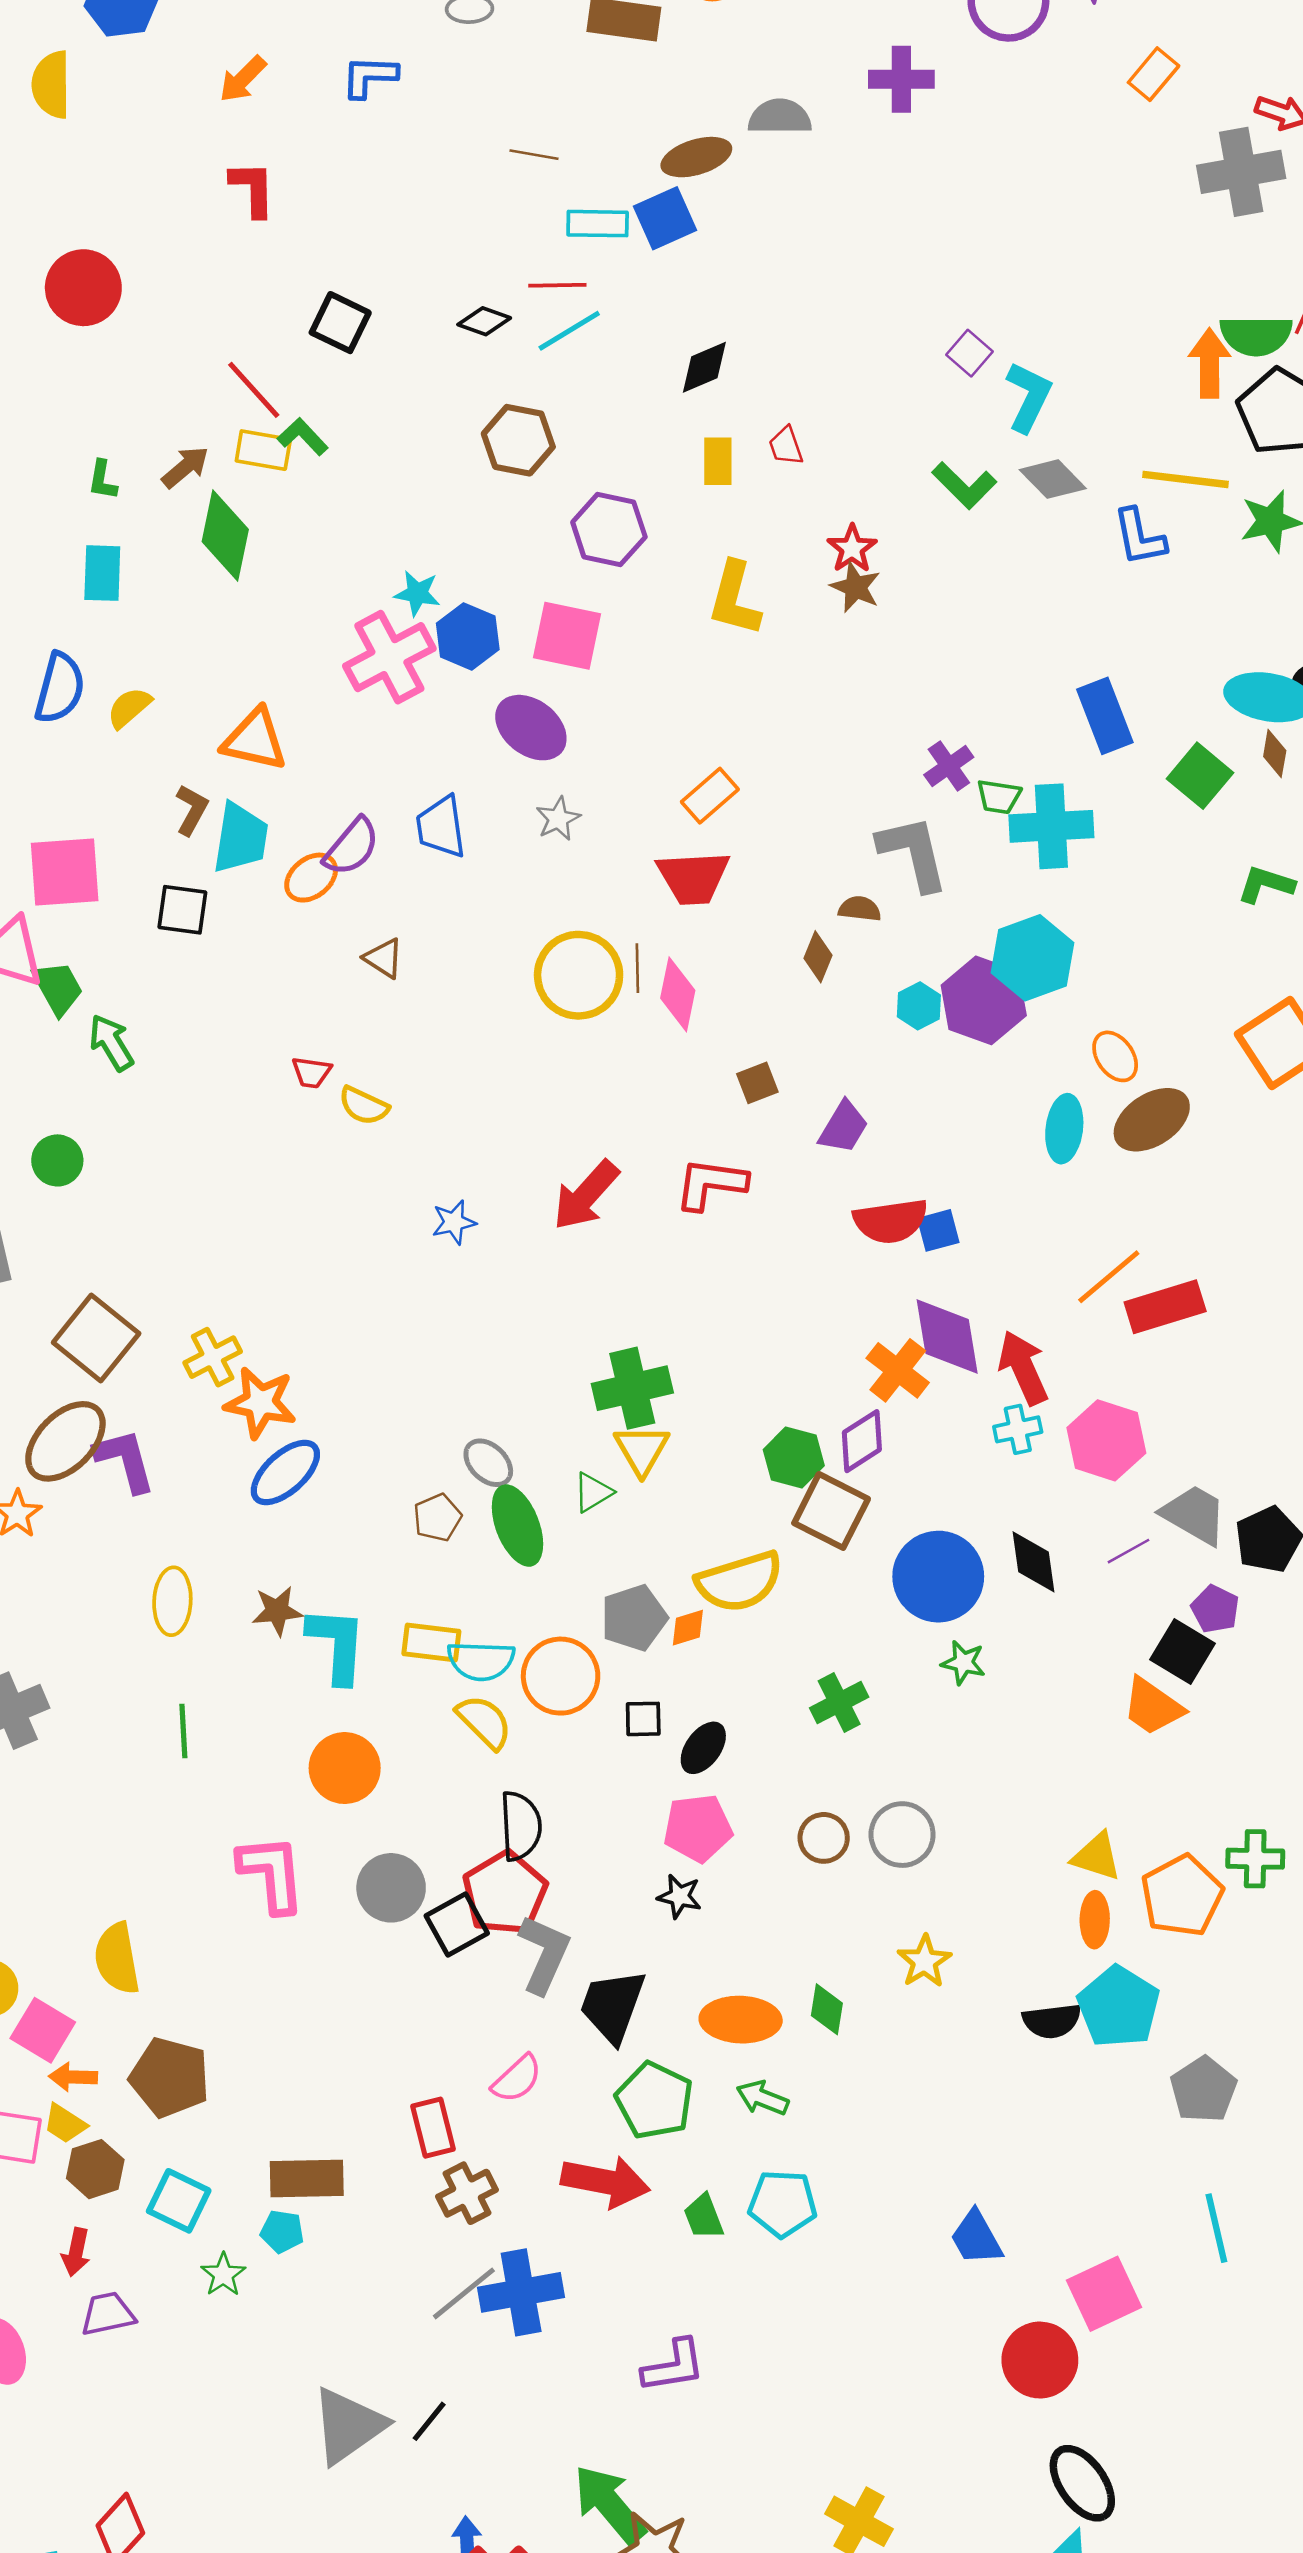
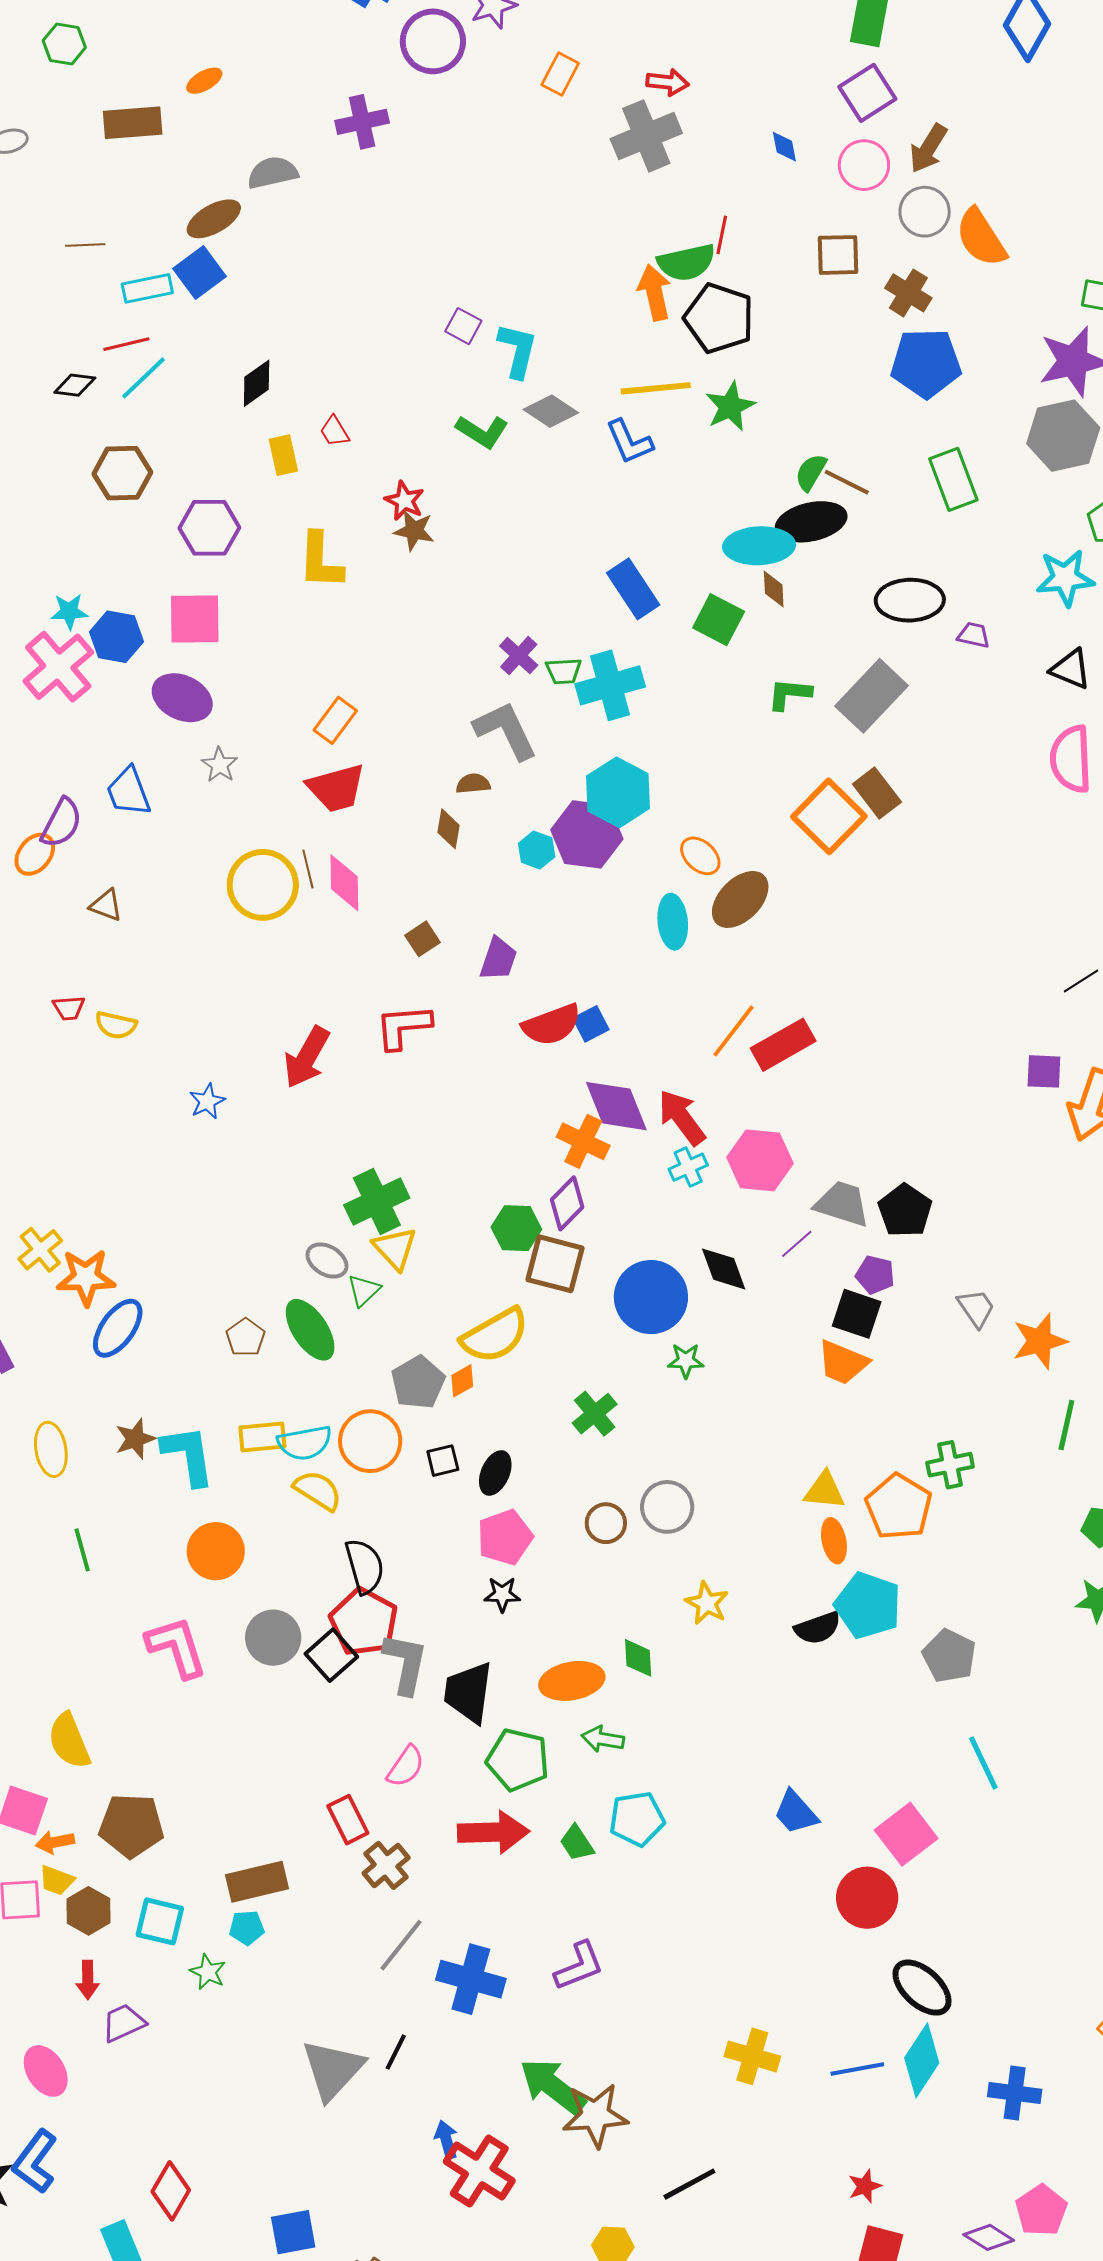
gray ellipse: (488, 1463) -> (327, 1261), moved
blue cross: (521, 2292) -> (471, 1979), moved, turned 38

